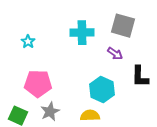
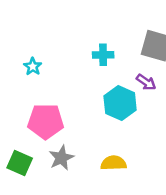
cyan cross: (82, 33) -> (103, 55), size x0.7
cyan hexagon: (102, 90) -> (120, 103), moved

